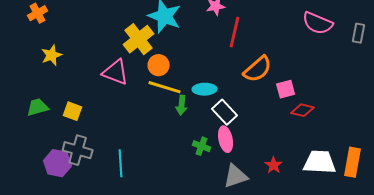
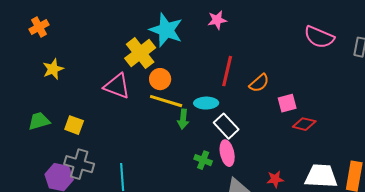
red line: (235, 32) -> (227, 71), moved
orange semicircle: (258, 69) -> (259, 83), size x0.7
red star: (274, 165) -> (275, 179), turned 30

